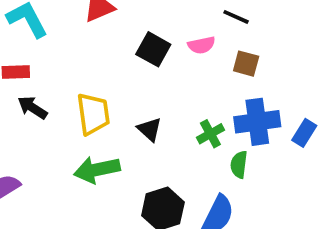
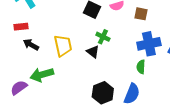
green cross: (210, 134) -> (103, 37), moved, turned -32
green arrow: (97, 170) -> (42, 75), moved

